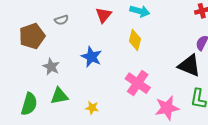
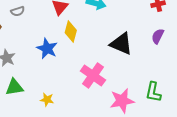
yellow diamond: (135, 40) -> (71, 32), moved
black triangle: (189, 66) -> (121, 44), moved

